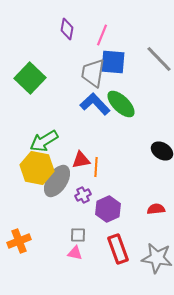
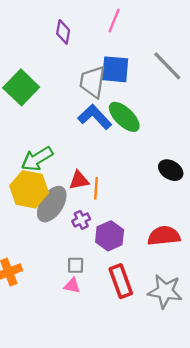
pink line: (102, 35) -> (114, 21), moved
red semicircle: (156, 209) -> (164, 236), size x1.6

